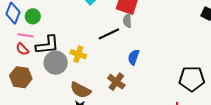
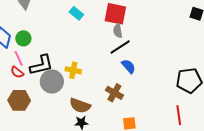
black line: (109, 34) -> (120, 47), moved
pink line: (26, 35) -> (19, 58), turned 63
blue semicircle: (134, 57) -> (128, 66), turned 126

